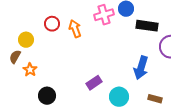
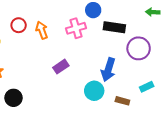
pink cross: (104, 15) -> (76, 28), moved
purple rectangle: (94, 83) -> (61, 67), moved
cyan circle: (119, 97) -> (94, 91), moved

